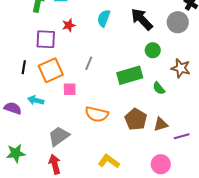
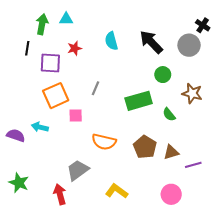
cyan semicircle: (104, 18) -> (111, 41), turned -36
black line: (24, 67) -> (27, 48), moved
gray trapezoid: (59, 136) -> (78, 170), moved
green star: (16, 153) -> (19, 183), turned 30

